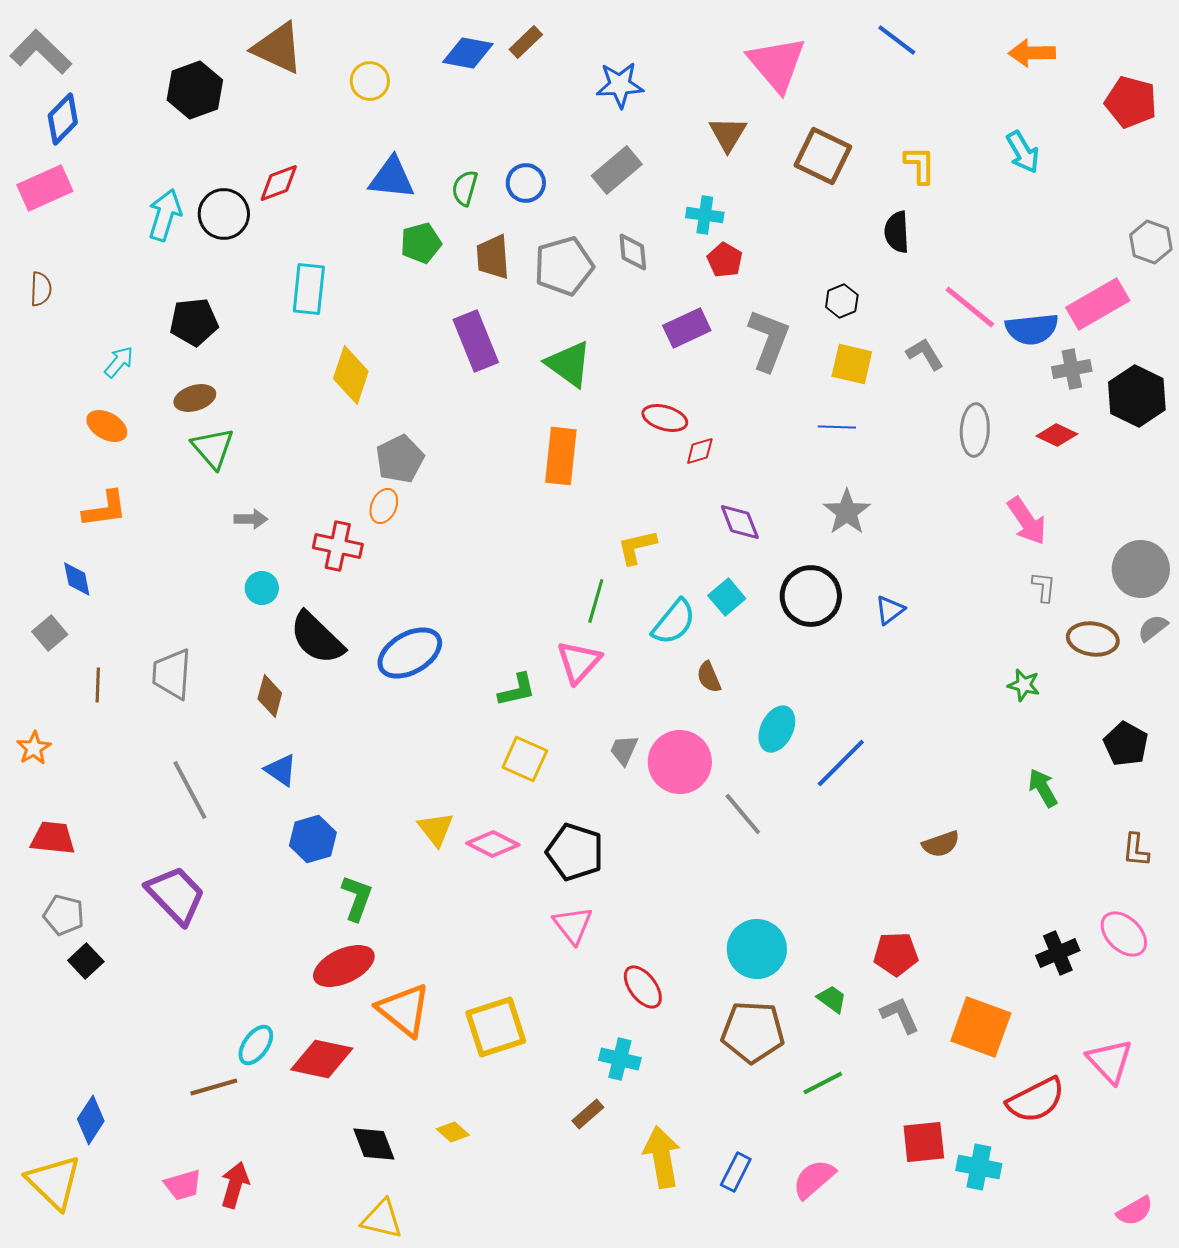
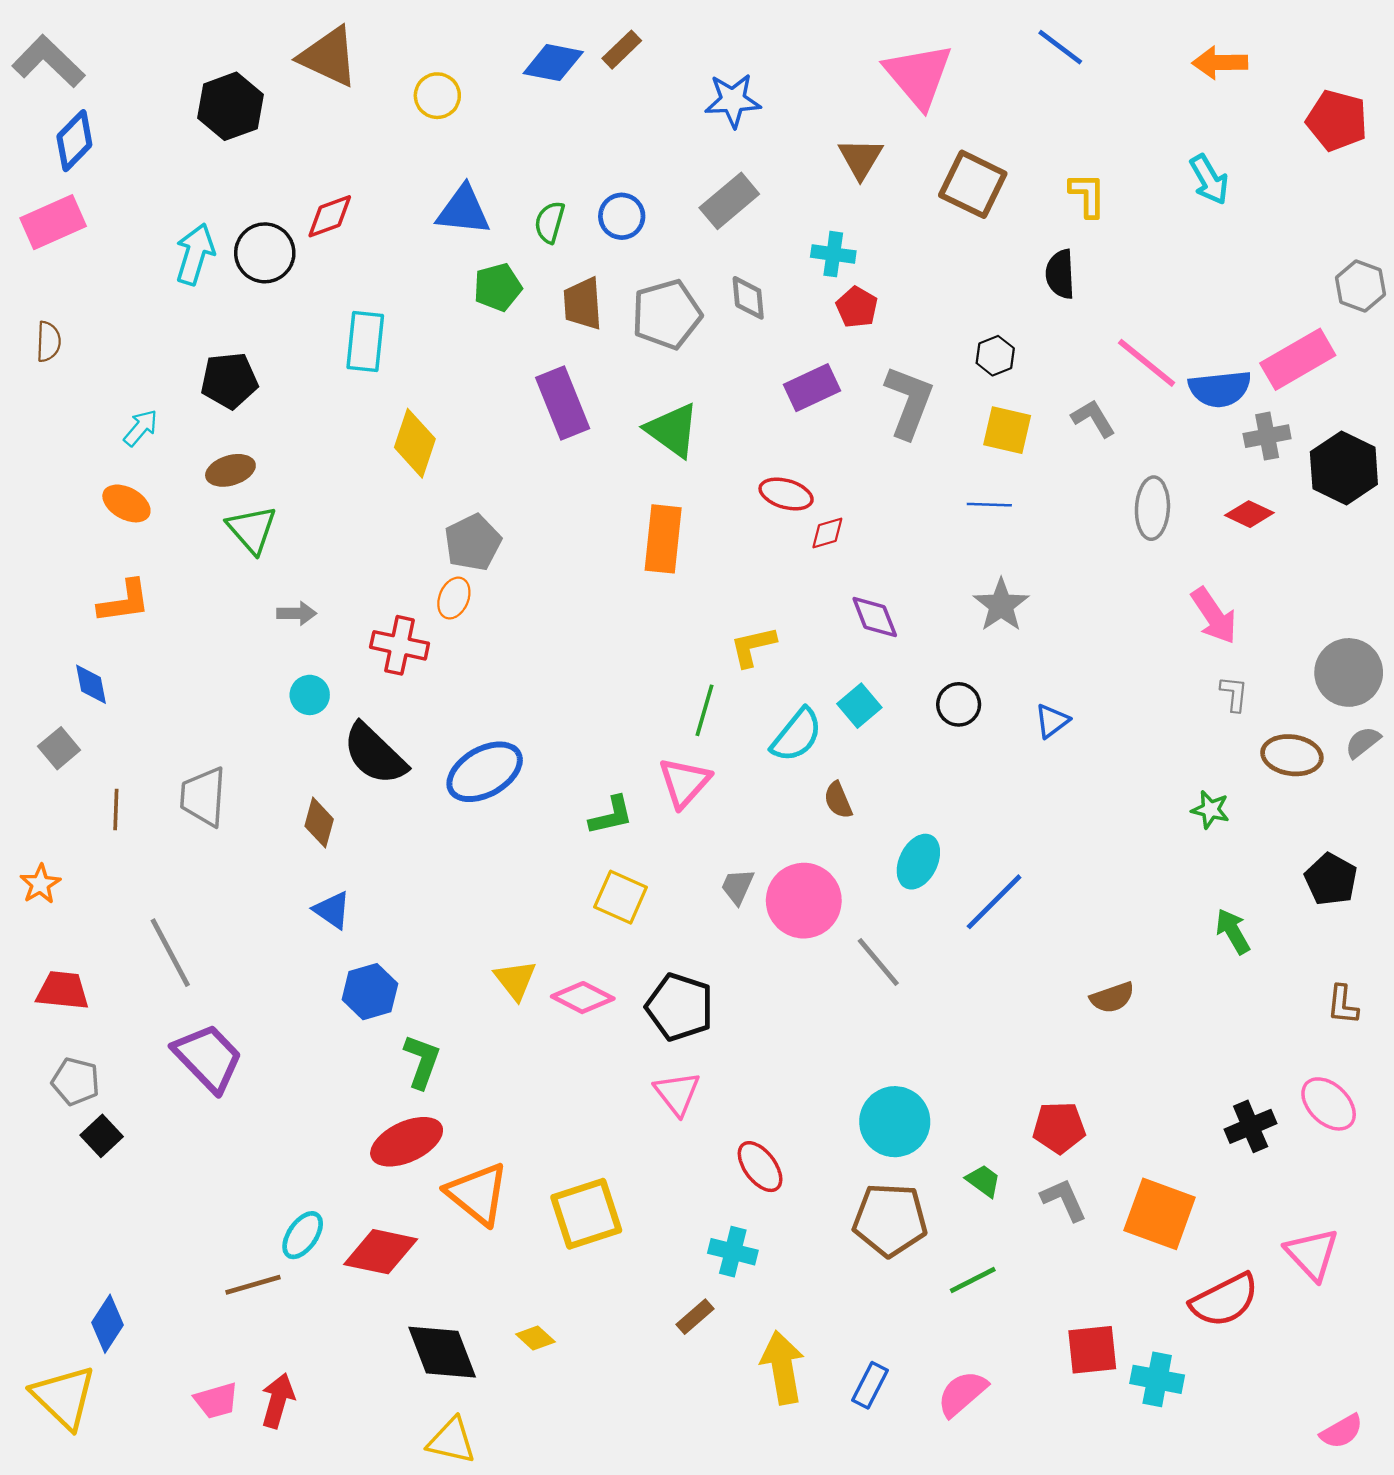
black circle: (811, 596) -> (959, 704), size x0.6
gray line: (190, 790) -> (170, 953), moved
black diamond: (374, 1144) -> (442, 1352), size x1.4

